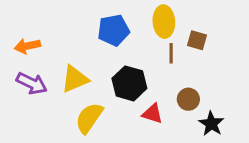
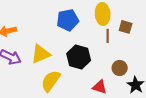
red triangle: (152, 114) -> (100, 87), moved

